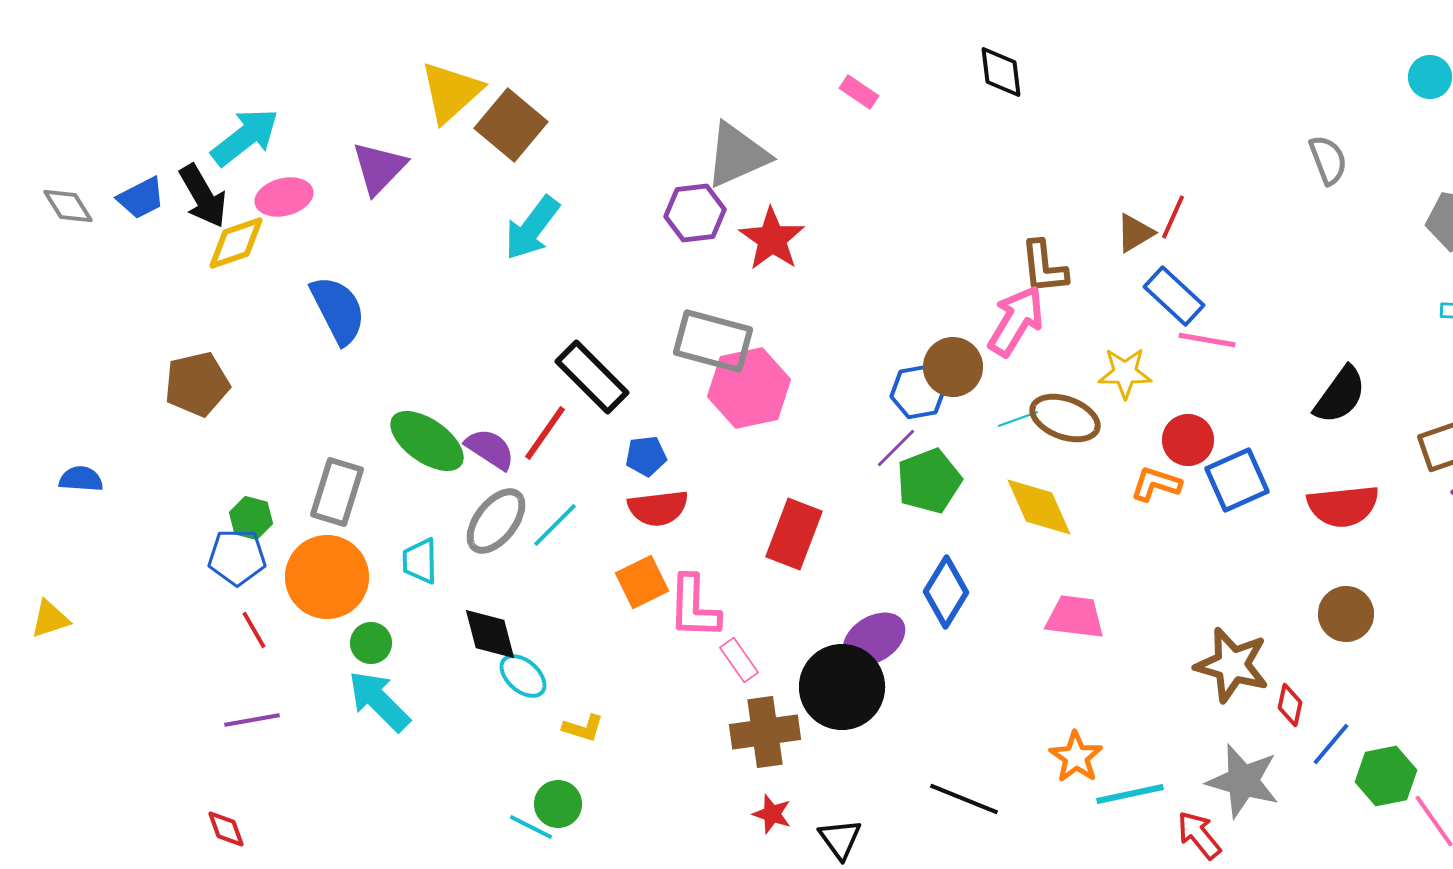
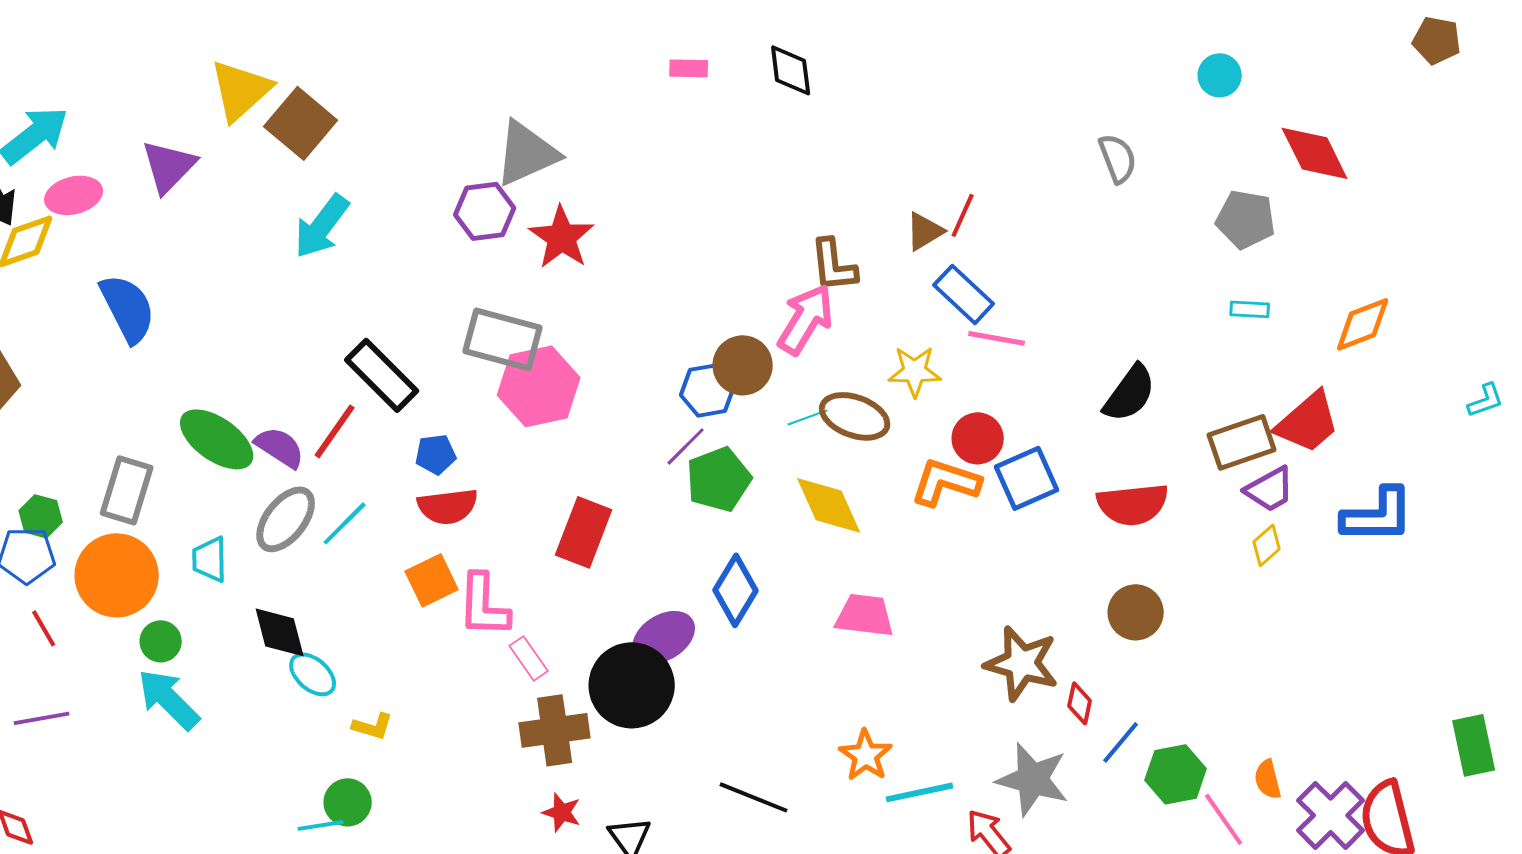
pink rectangle: (859, 92) -> (689, 68), moved, turned -33
orange L-shape: (1156, 484) -> (946, 482), size x1.4
cyan line: (531, 827) -> (321, 825), turned -36

